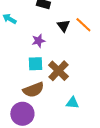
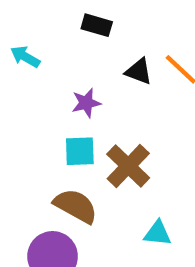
black triangle: (63, 26) -> (139, 71), turned -32
brown semicircle: (33, 90) -> (76, 206), turned -130

